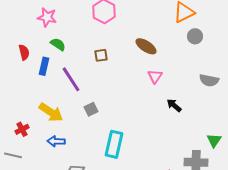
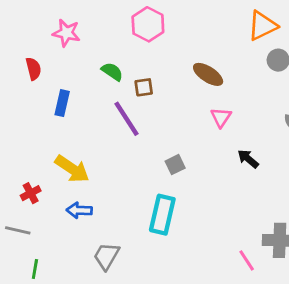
green semicircle: (58, 44) -> (112, 72), moved
red semicircle: (24, 52) -> (33, 69), moved
purple line: (71, 79) -> (126, 119), moved
gray square: (91, 109) -> (175, 165), moved

